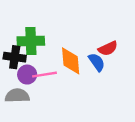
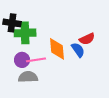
black cross: (15, 57) -> (12, 23), moved
gray semicircle: (17, 96) -> (28, 77), moved

